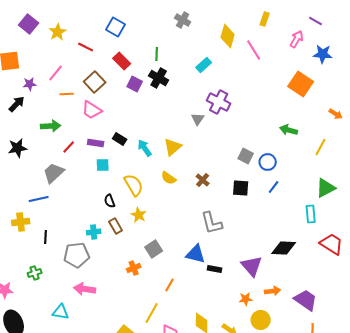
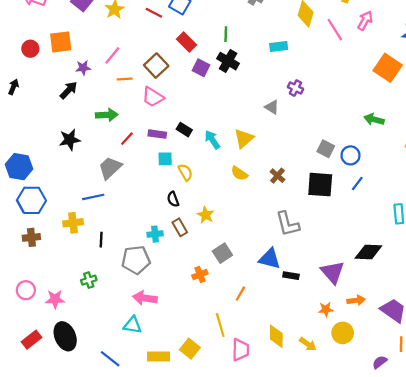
pink arrow: (297, 39) -> (365, 21), moved
red line: (86, 47) -> (154, 13), moved
cyan rectangle: (204, 65) -> (279, 46), turned 35
purple cross: (219, 102) -> (295, 88), size x0.6
gray triangle: (198, 119) -> (272, 107), turned -32
yellow semicircle: (134, 185) -> (185, 172), moved, size x0.7
black square: (241, 188) -> (320, 185), size x1.4
cyan triangle: (61, 312) -> (133, 325), moved
yellow line: (152, 313) -> (220, 325), turned -45

